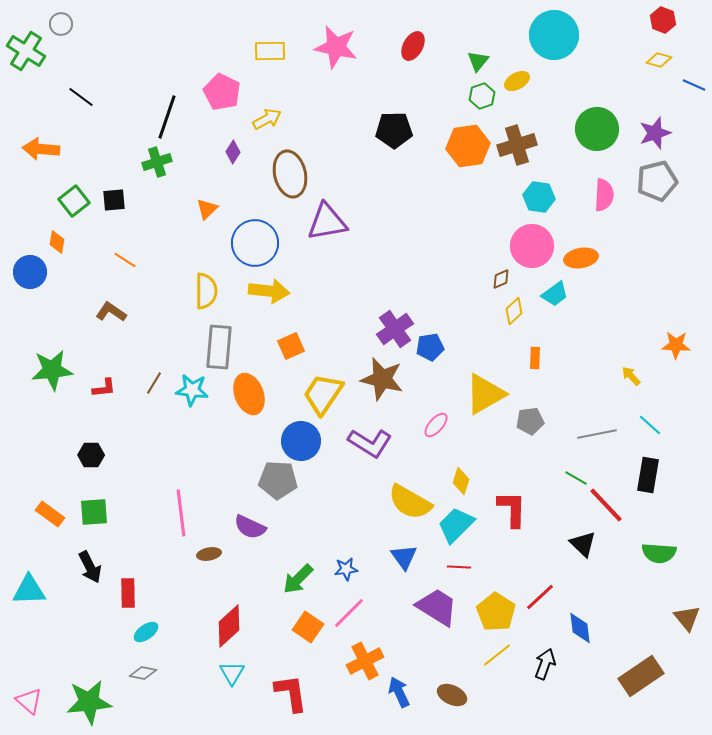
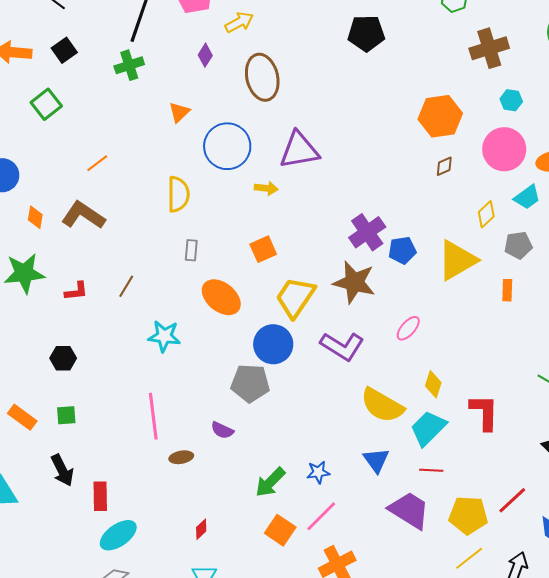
orange hexagon: (468, 146) -> (440, 116), moved
cyan hexagon: (539, 197) -> (511, 100), size x0.7
black square: (114, 200) -> (64, 50), moved, turned -30
purple triangle: (327, 222) -> (299, 150), moved
orange diamond: (57, 242) -> (35, 217), moved
orange line: (125, 260) -> (97, 163), turned -70
brown diamond: (501, 279) -> (444, 166), moved
yellow arrow: (269, 291) -> (266, 188), moved, size x0.6
brown L-shape: (111, 312) -> (83, 215), size x1.4
gray rectangle: (219, 347) -> (191, 250), size x0.5
orange rectangle: (535, 358) -> (507, 290), moved
cyan star: (192, 390) -> (164, 336), moved
orange ellipse: (249, 394) -> (221, 297), turned -30
yellow triangle: (485, 394) -> (457, 260), moved
gray pentagon: (530, 421) -> (518, 245), moved
green square: (94, 512) -> (66, 415), size x0.7
purple semicircle: (250, 527) -> (222, 430), size x0.7
yellow pentagon: (496, 612) -> (468, 515), turned -30
red diamond: (229, 626) -> (201, 529), size x0.5
cyan ellipse: (146, 632) -> (118, 535), size x1.5

